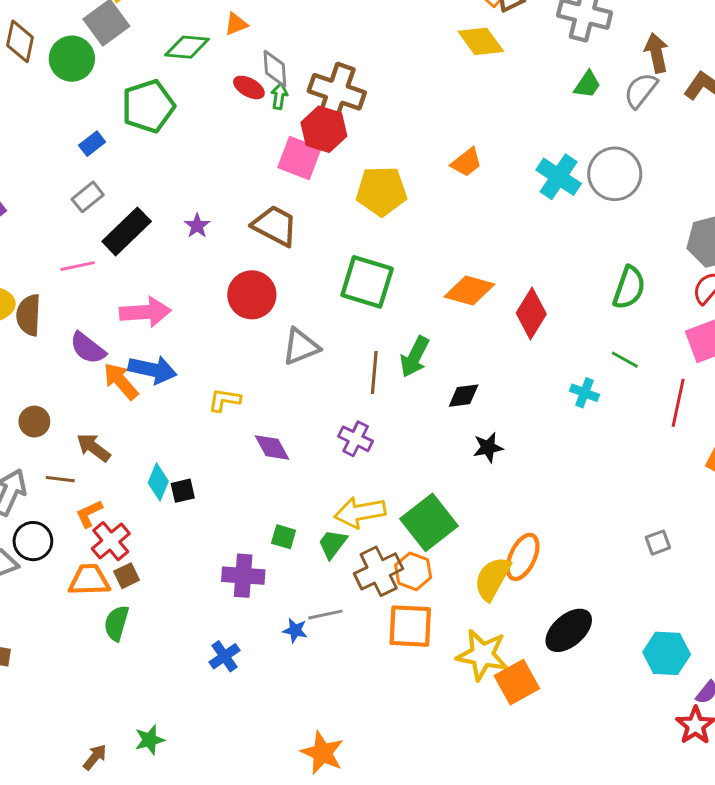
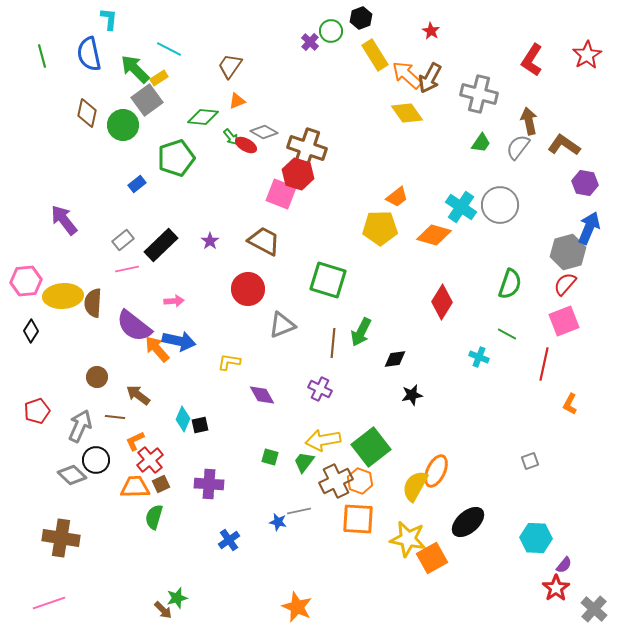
gray diamond: (275, 69) -> (264, 132), turned -56
green arrow: (279, 96) -> (231, 137), moved, turned 132
yellow pentagon: (381, 191) -> (380, 228), moved
gray rectangle: (88, 197) -> (123, 240), moved
orange diamond: (469, 290) -> (434, 235), moved
pink arrow: (145, 312) -> (174, 301), size x0.6
purple semicircle: (88, 348) -> (134, 326), size x1.4
purple cross: (243, 576) -> (209, 484), moved
brown arrow: (95, 757) -> (163, 610), moved, turned 96

